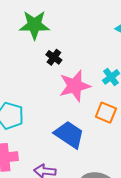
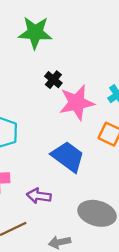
black cross: (54, 57) -> (53, 80), moved

